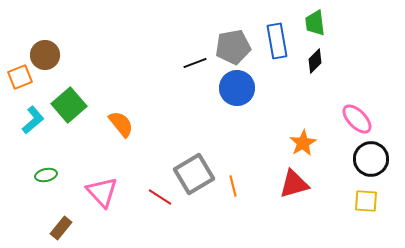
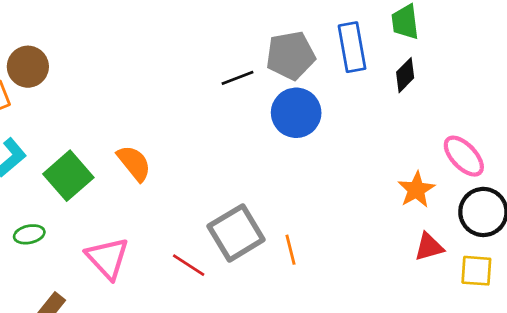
green square: (69, 105) -> (68, 176), moved
orange star: (303, 143) -> (416, 190), moved
red triangle: (294, 184) -> (429, 247), moved, size x0.7

